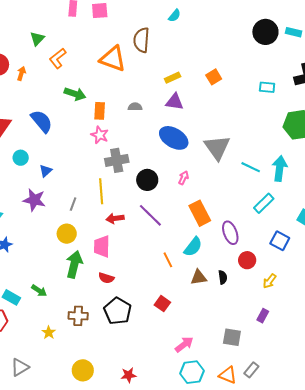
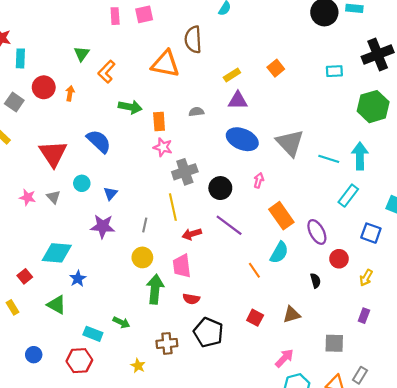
brown triangle: (199, 277) -> (292, 314), moved

